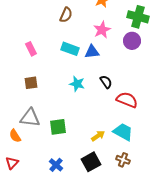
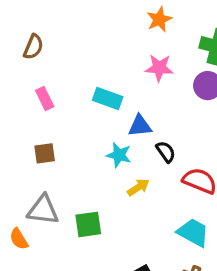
brown semicircle: (66, 15) -> (33, 47), moved
pink star: (102, 30) -> (159, 68), turned 30
blue triangle: (92, 52) -> (140, 126), moved
yellow arrow: (98, 136) -> (138, 187), moved

